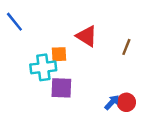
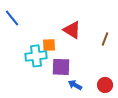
purple square: (61, 88) -> (61, 67), moved
blue arrow: (112, 102) -> (75, 85), moved, turned -104

